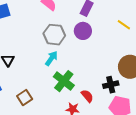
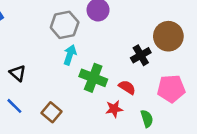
black cross: (111, 85) -> (141, 55), moved

